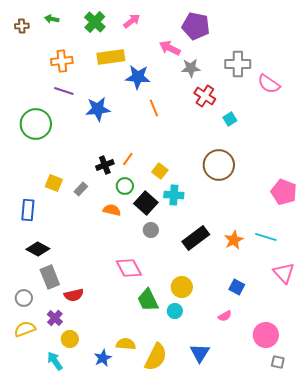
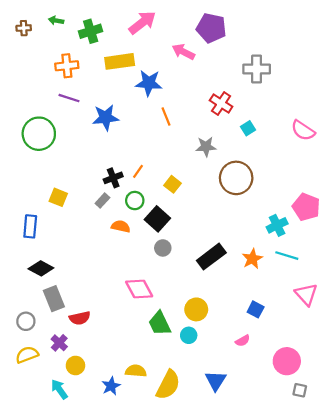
pink arrow: (132, 21) -> (142, 23), size x1.5
green cross: (95, 22) -> (91, 31), moved, turned 30
gray star: (191, 68) -> (206, 147), moved
pink semicircle: (269, 84) -> (303, 130), moved
gray rectangle: (81, 189) -> (102, 201), moved
cyan cross: (174, 195) -> (277, 225), moved, turned -30

